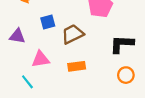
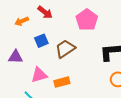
orange rectangle: (77, 66) -> (62, 82), moved

